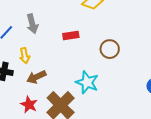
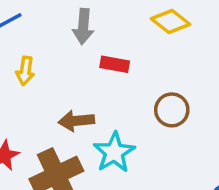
gray arrow: (32, 24) -> (83, 27), moved
brown arrow: (36, 77) -> (76, 121), moved

